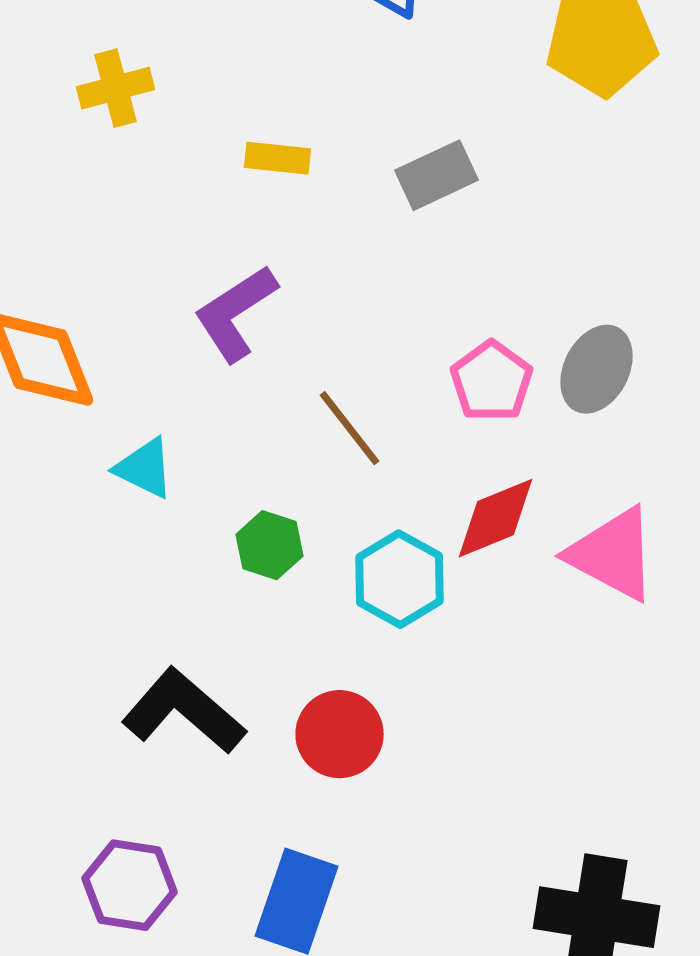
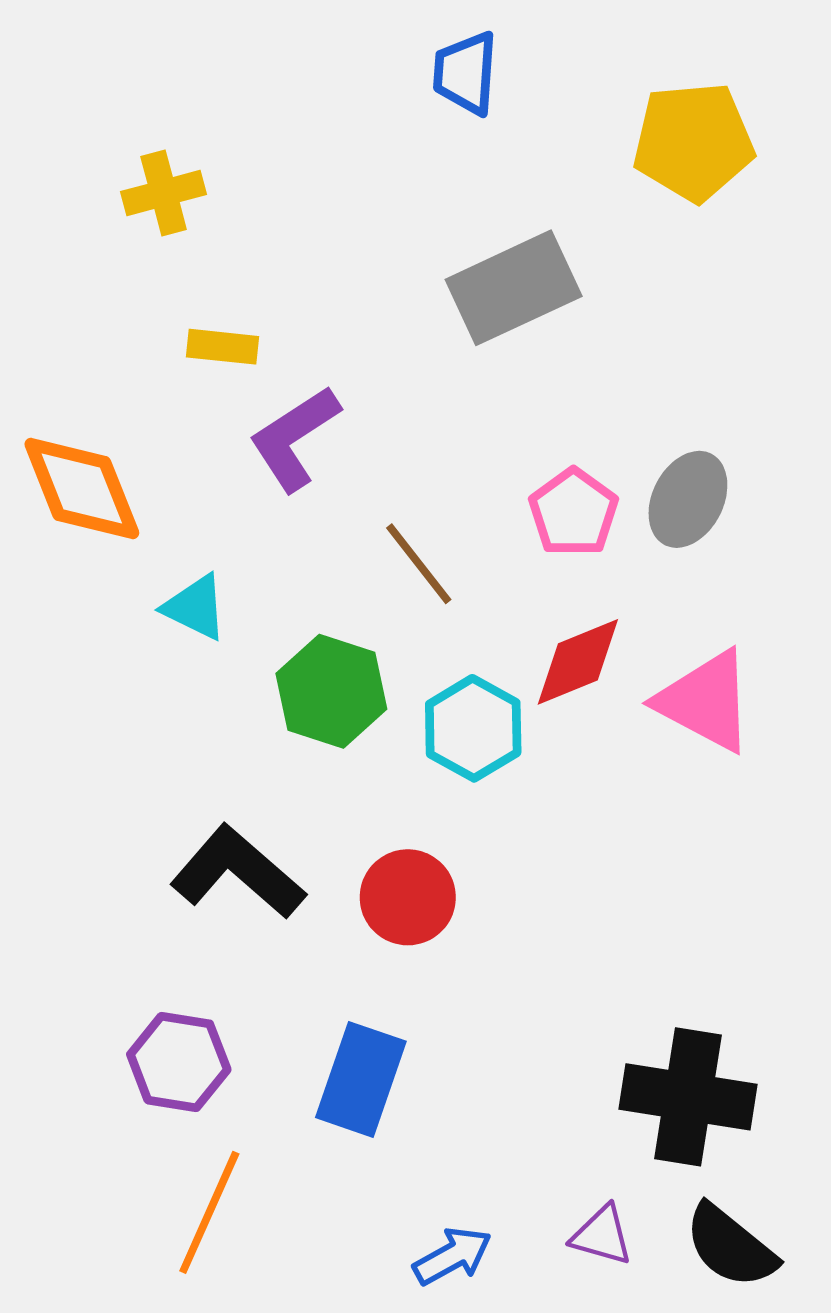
yellow rectangle: (278, 158) -> (222, 347), moved
gray rectangle: (436, 175) -> (514, 288), size x1.5
green hexagon: (270, 545) -> (331, 691), size x1.5

